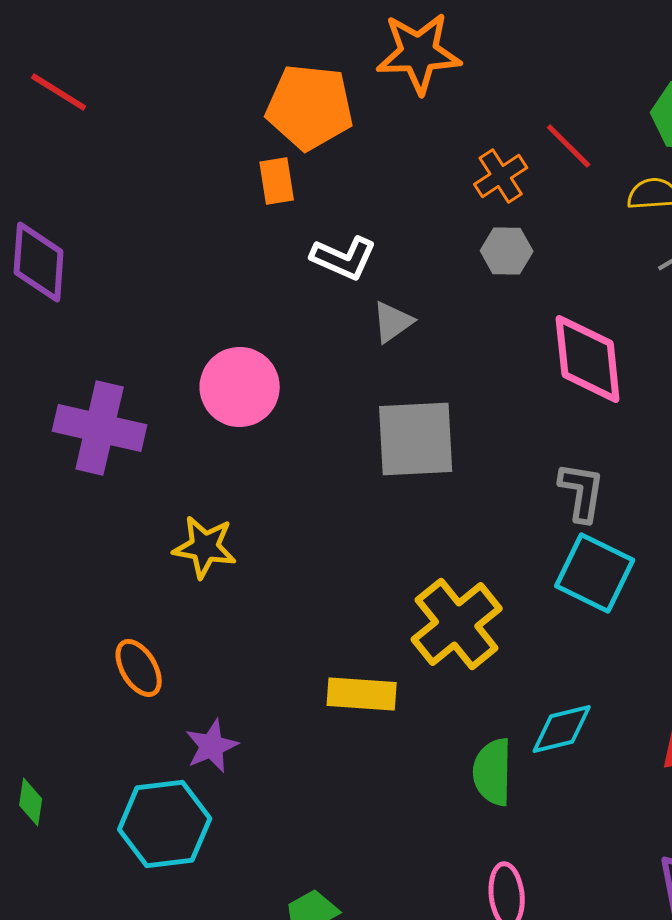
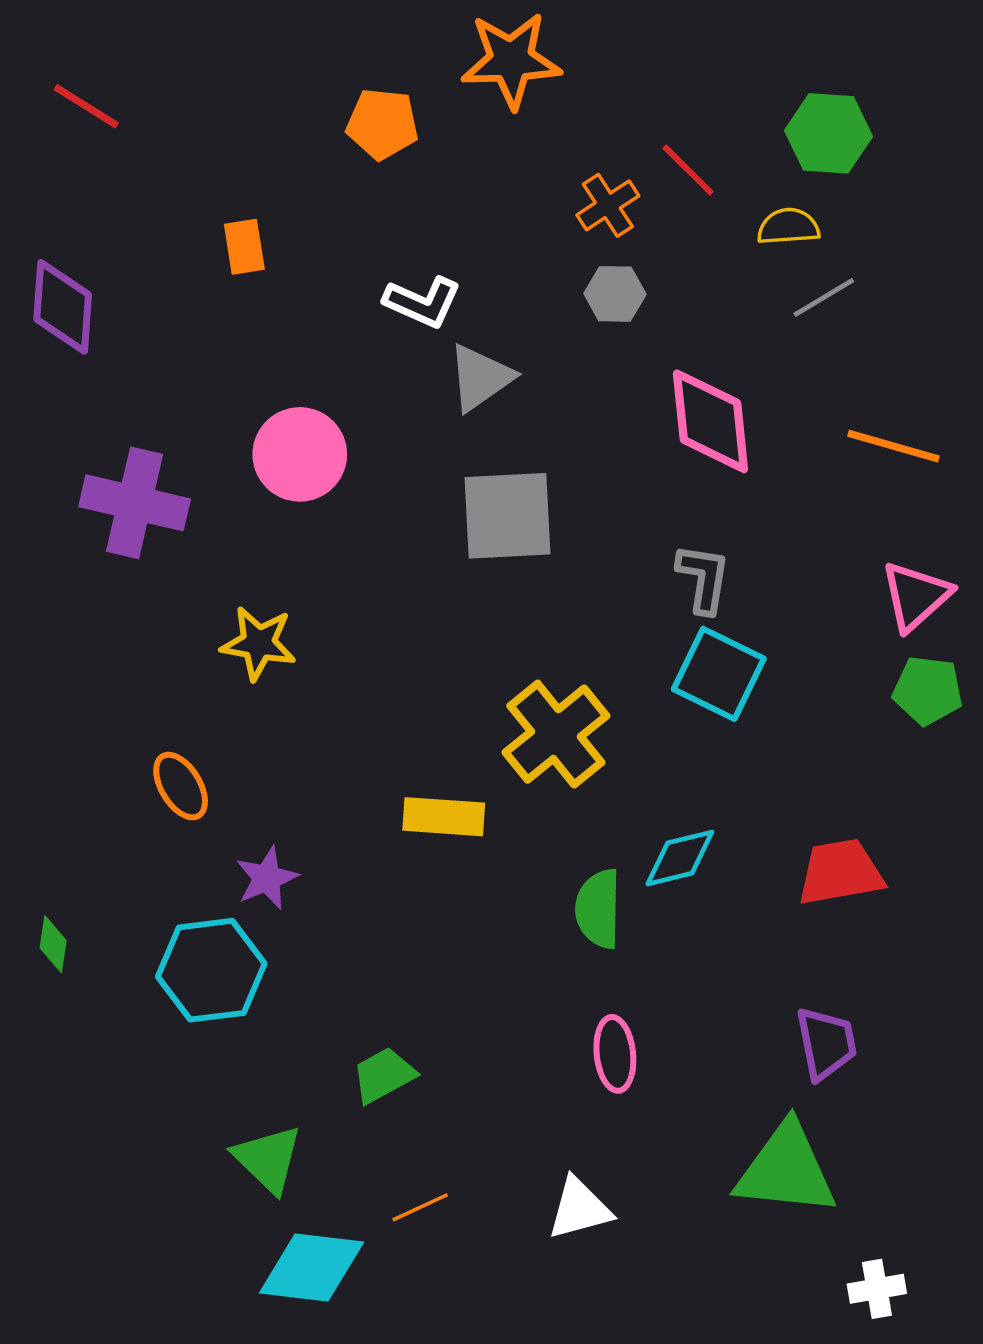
orange pentagon: (310, 107) -> (382, 124), size x0.7
orange rectangle: (277, 181) -> (244, 247), moved
gray triangle: (393, 322) -> (480, 378), size x1.4

